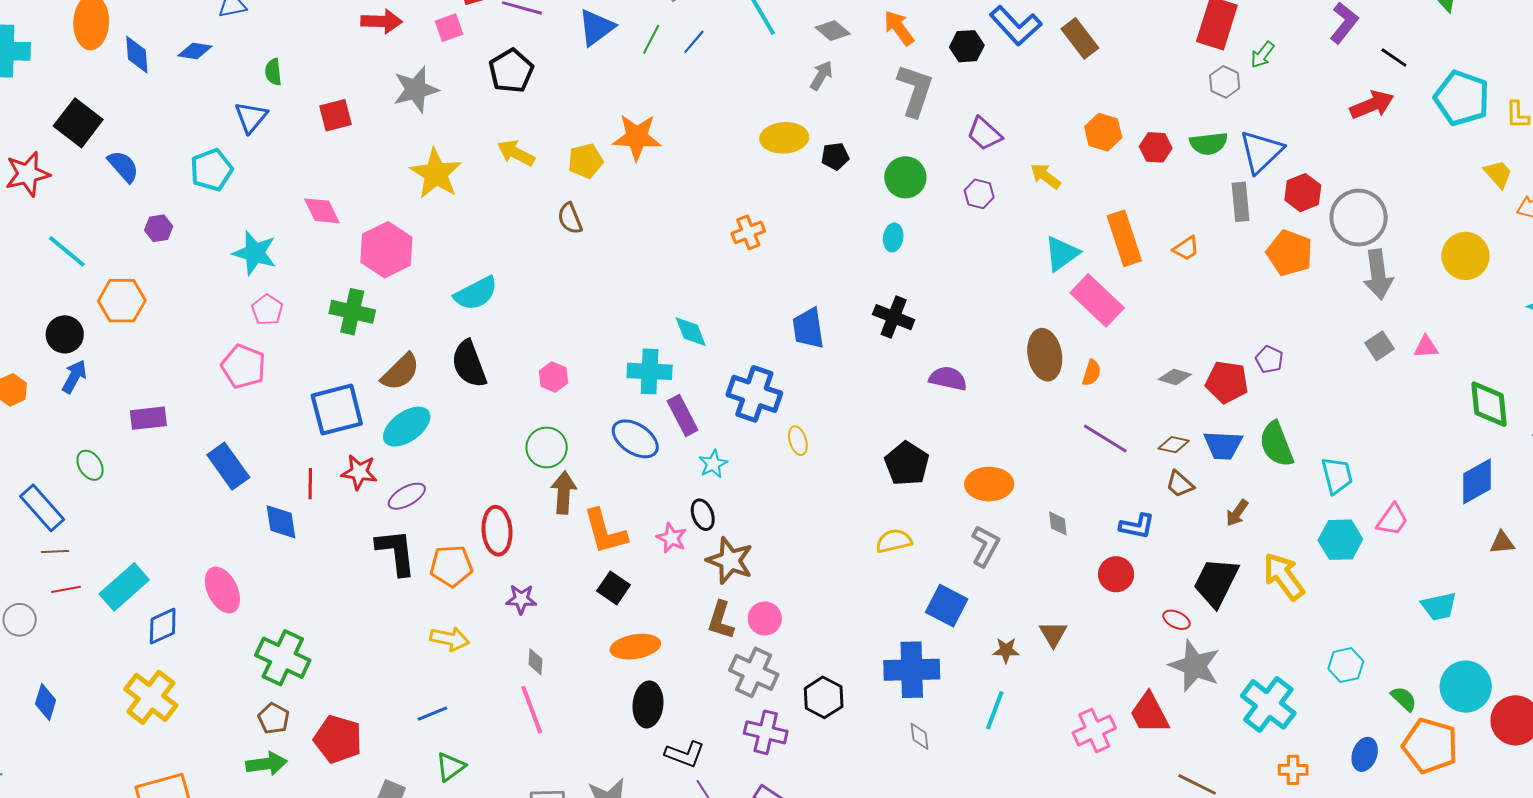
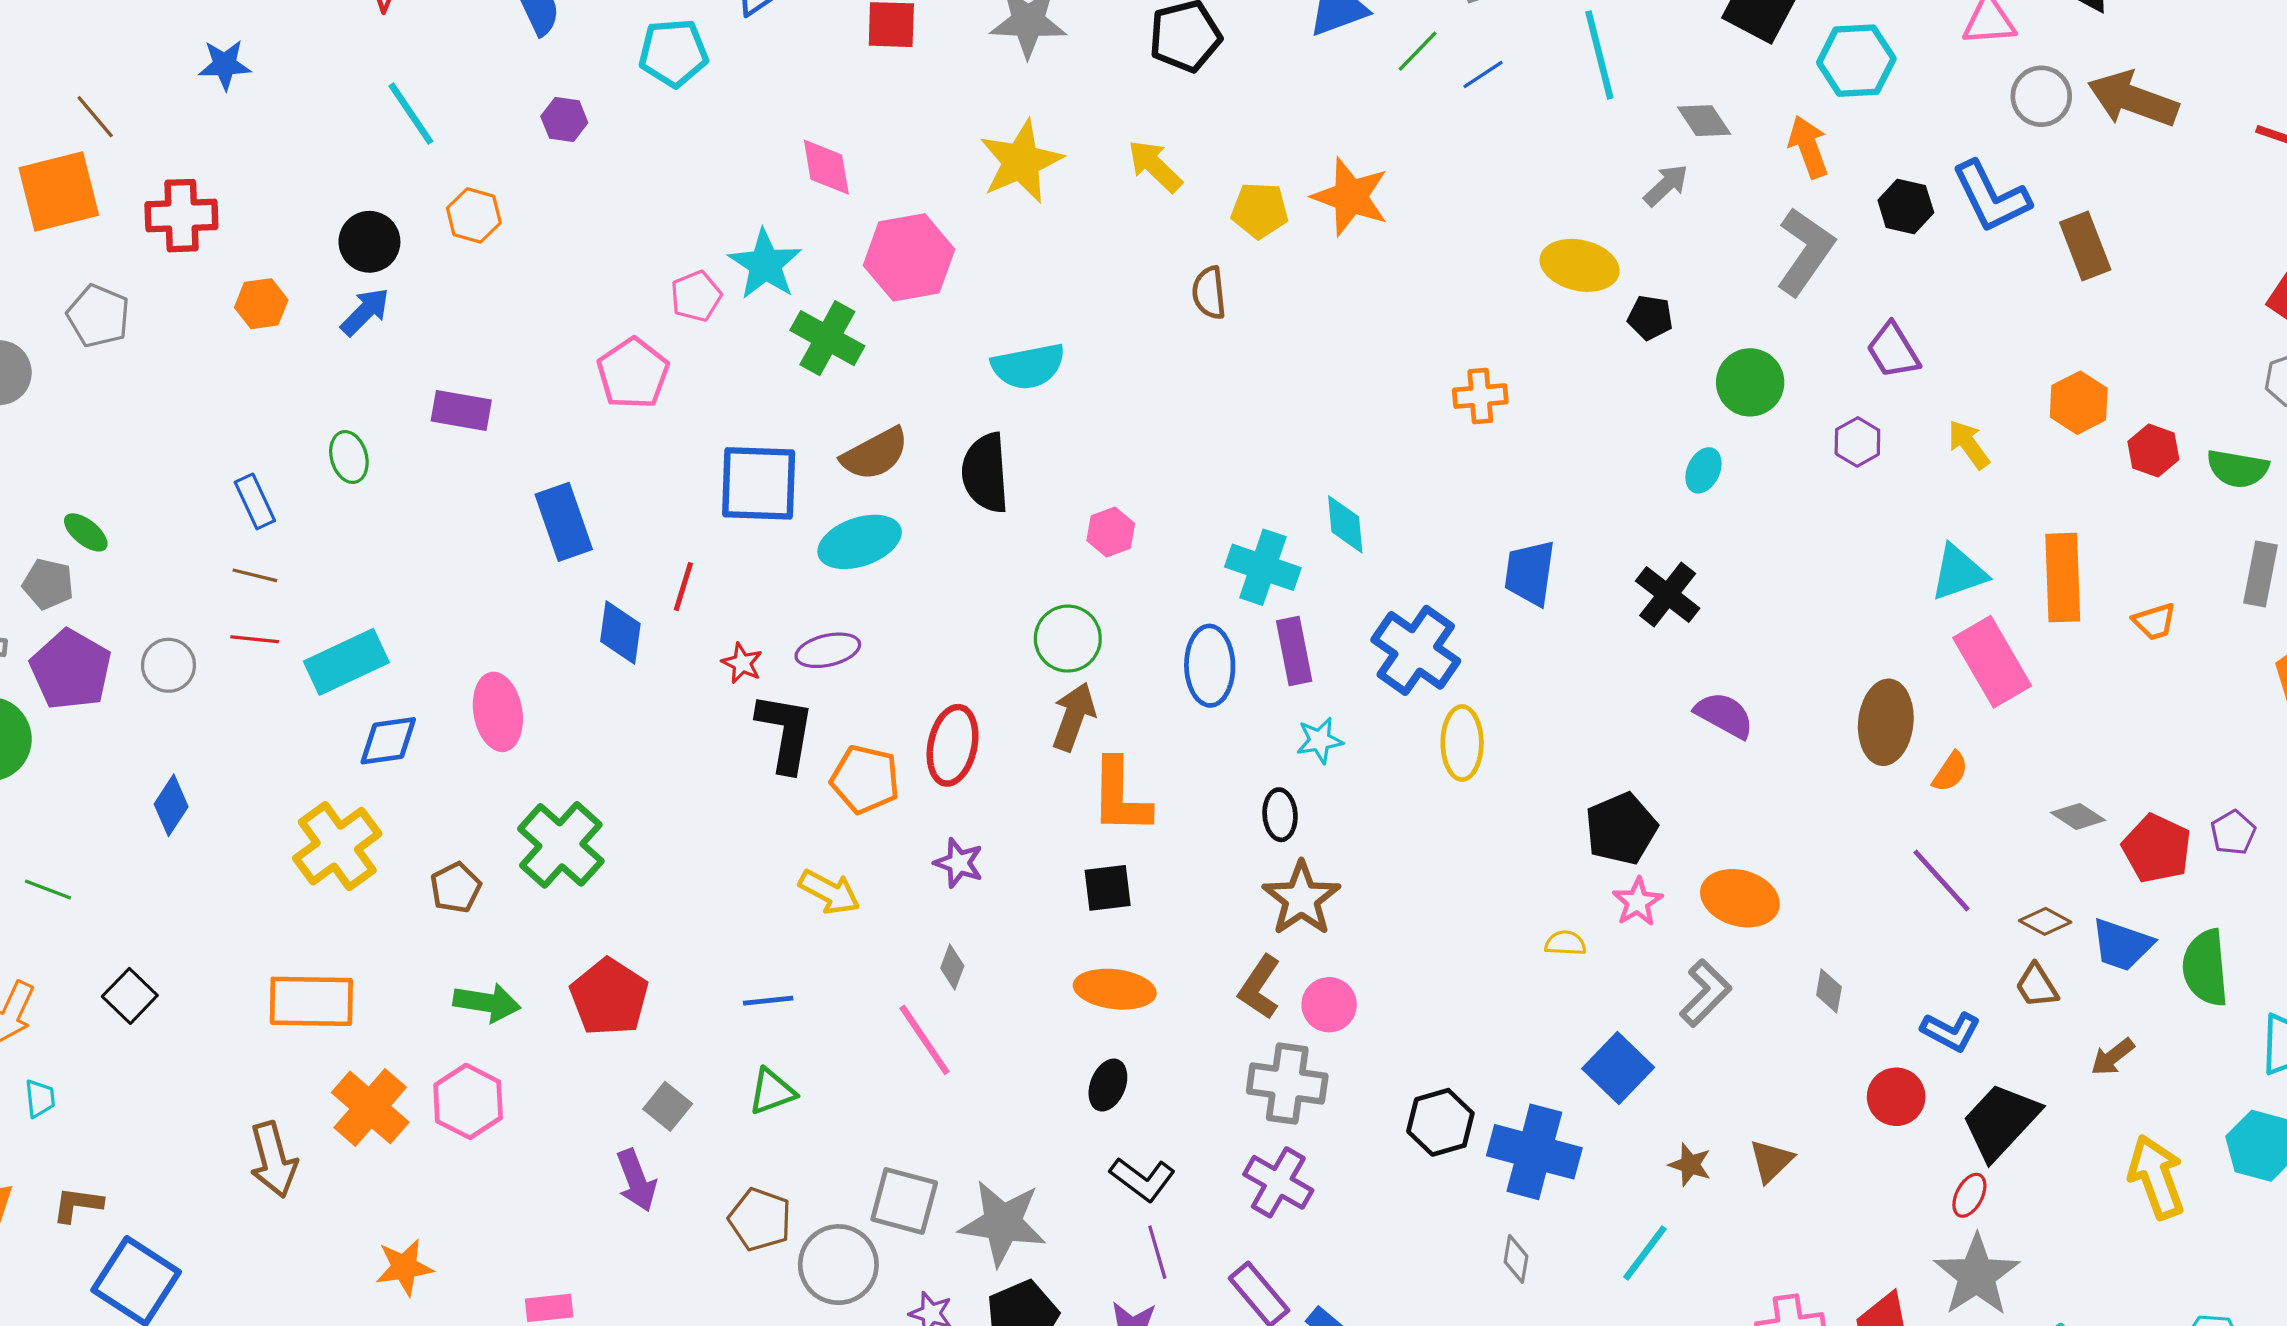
cyan star: (255, 253) -> (765, 264), moved
orange hexagon: (122, 301) -> (474, 215), size x0.7
blue ellipse: (635, 439) -> (1210, 666), turned 39
yellow ellipse: (798, 441) -> (1462, 743), size x1.5
red star: (359, 472) -> (742, 663), moved, size x0.7
blue rectangle: (42, 508) -> (255, 501), size x0.7
pink star: (671, 538) -> (1638, 902), moved
yellow semicircle: (894, 541) -> (1565, 943), size x0.7
black trapezoid: (1216, 582) -> (2001, 1121), moved
black square: (614, 588) -> (1108, 888), turned 32
red ellipse: (1176, 620) -> (1969, 1195), turned 76
gray cross: (754, 672) -> (1287, 1084), turned -33
black hexagon: (824, 697) -> (1440, 1122), moved
black ellipse: (648, 704) -> (1108, 1085), size x0.7
pink line: (532, 710) -> (924, 1040), turned -30
brown pentagon: (274, 718) -> (456, 888), moved

